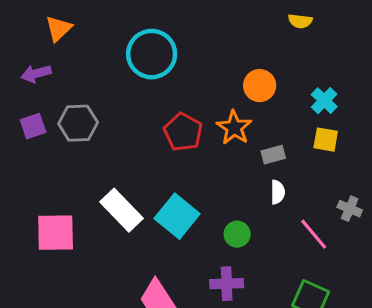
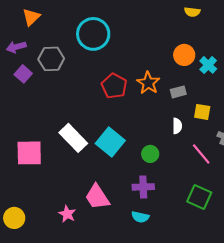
orange circle: (260, 86) -> (184, 55), moved
gray hexagon: (78, 123) -> (51, 59), moved
purple square: (33, 126) -> (23, 74), moved, turned -30
yellow square: (326, 140) -> (202, 112), moved
gray rectangle: (273, 155) -> (178, 92), moved

